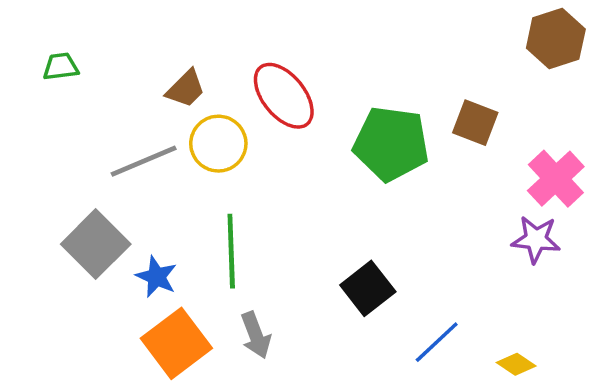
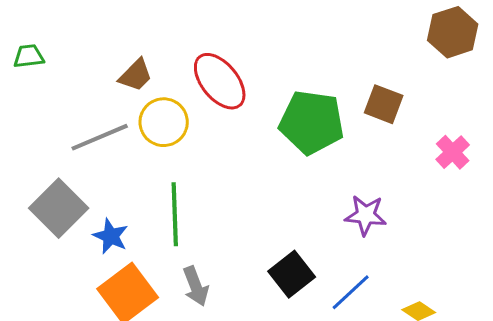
pink cross: (556, 179) -> (453, 152), size x0.7
purple star: (536, 239) -> (366, 215), moved
black square: (368, 288) -> (292, 274), moved

